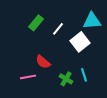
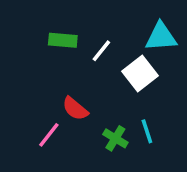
green rectangle: (36, 23) -> (63, 40), turned 56
pink line: (28, 77) -> (49, 135), turned -42

